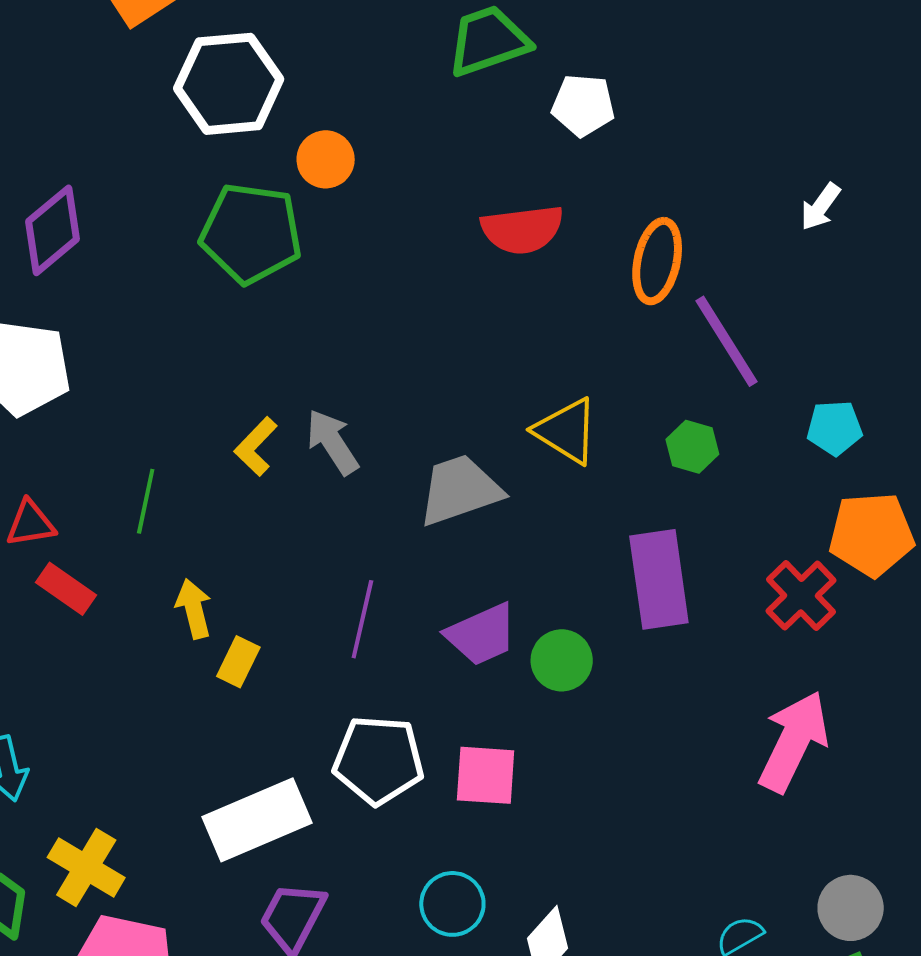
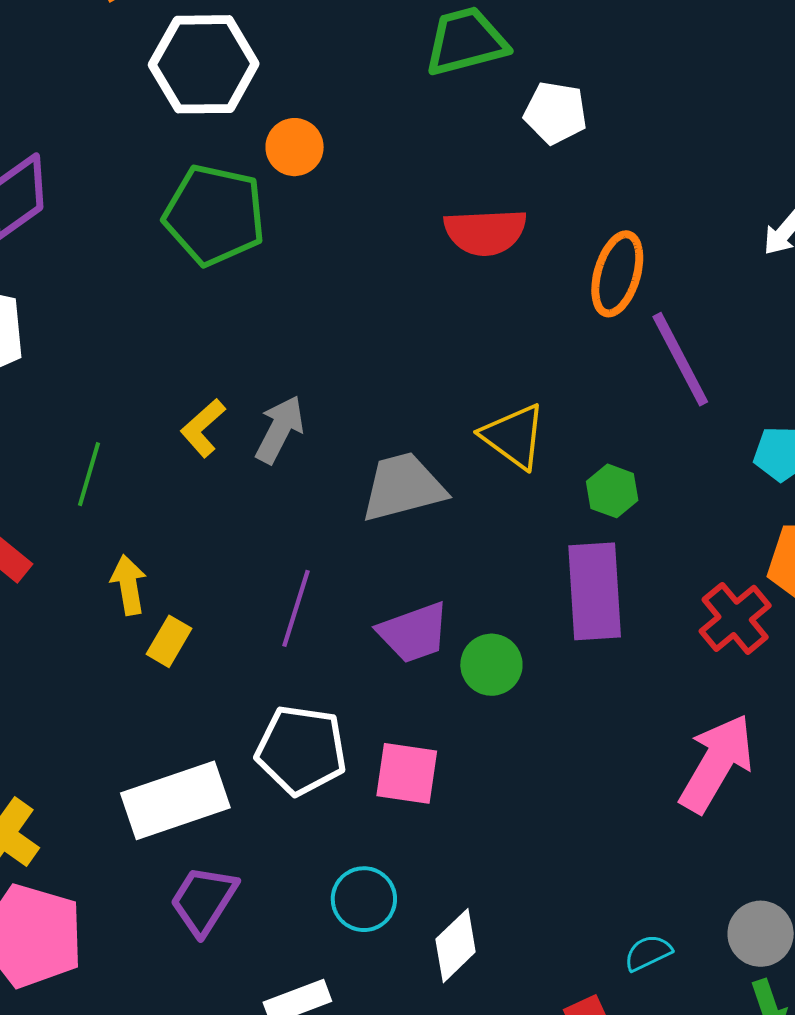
gray arrow: (332, 442) -> (280, 429), turned 56
green hexagon: (692, 447) -> (612, 491), moved

